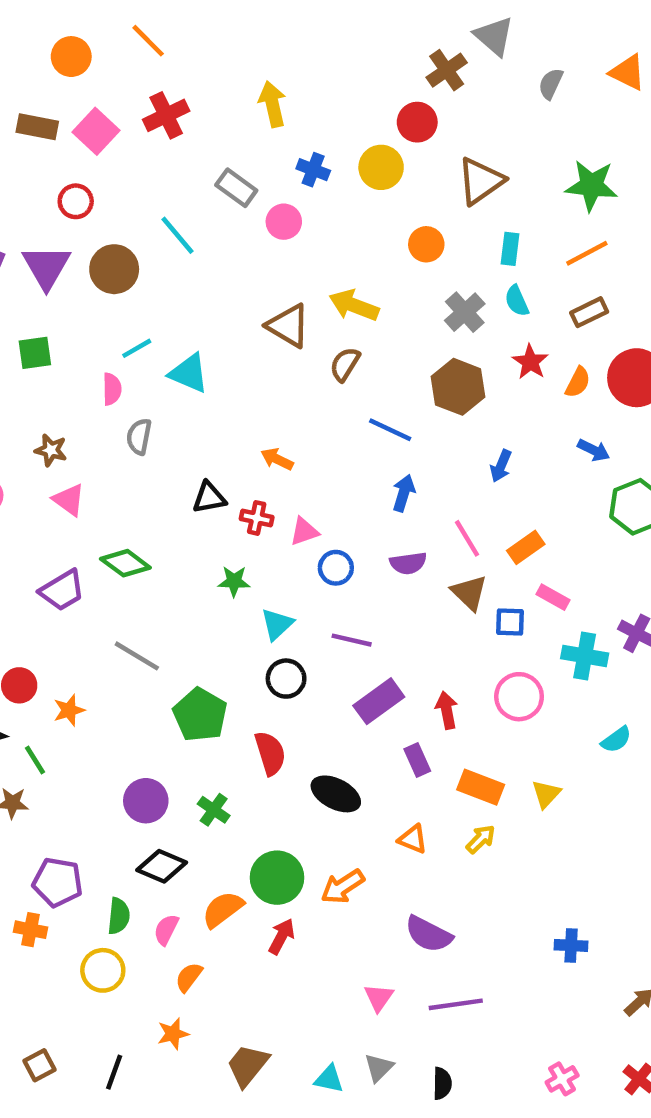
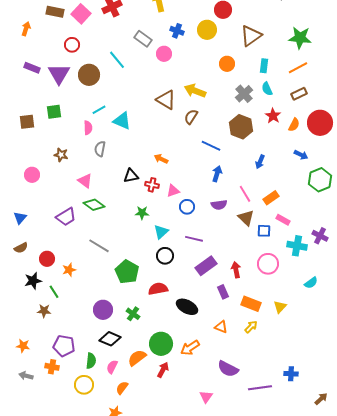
pink triangle: (69, 500) -> (85, 181), moved
red semicircle: (270, 753) -> (158, 289), turned -84
purple line: (456, 1004) -> (260, 388), moved

